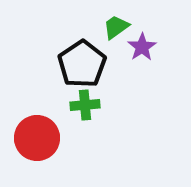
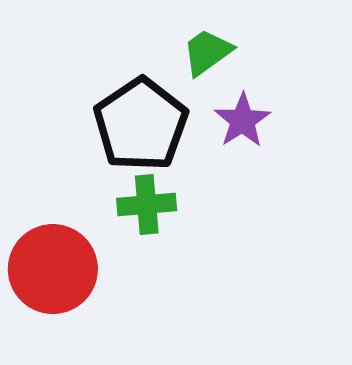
purple star: (142, 47) -> (242, 120), moved

